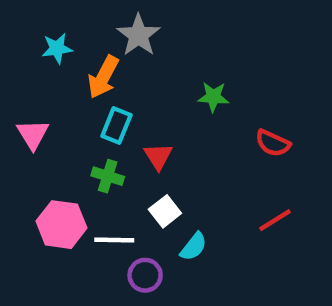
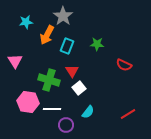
cyan rectangle: (116, 125) -> (67, 46), moved
green cross: (108, 176) -> (49, 80), size x1.5
white square: (165, 211) -> (79, 88), moved
red line: (275, 220) -> (128, 114), moved

